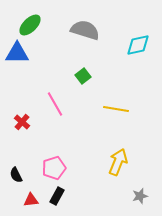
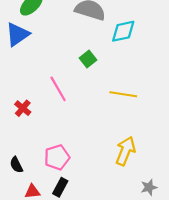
cyan diamond: (138, 45) -> (123, 31), moved
blue triangle: (17, 53) -> (17, 34), turned -35

